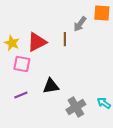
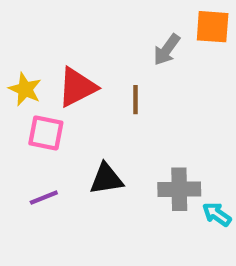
brown line: (65, 39) -> (135, 100), moved
gray cross: (76, 107) -> (179, 189), moved, turned 30

